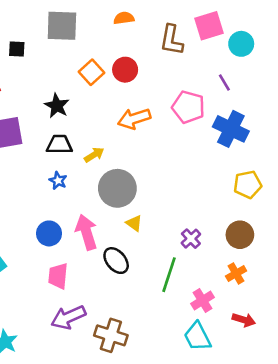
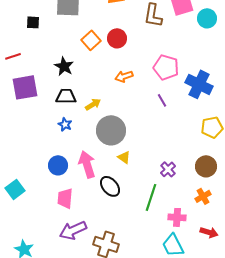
purple line: (224, 83) -> (162, 100), moved
orange arrow: (134, 119) -> (124, 76), size x0.7
pink cross: (202, 301) -> (177, 217), turned 36

